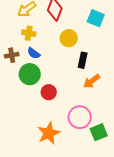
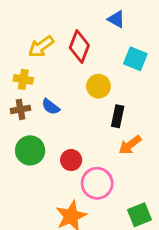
yellow cross: (29, 33) -> (23, 79), moved
green circle: (30, 74) -> (30, 150), moved
pink circle: (80, 117) -> (97, 183), moved

